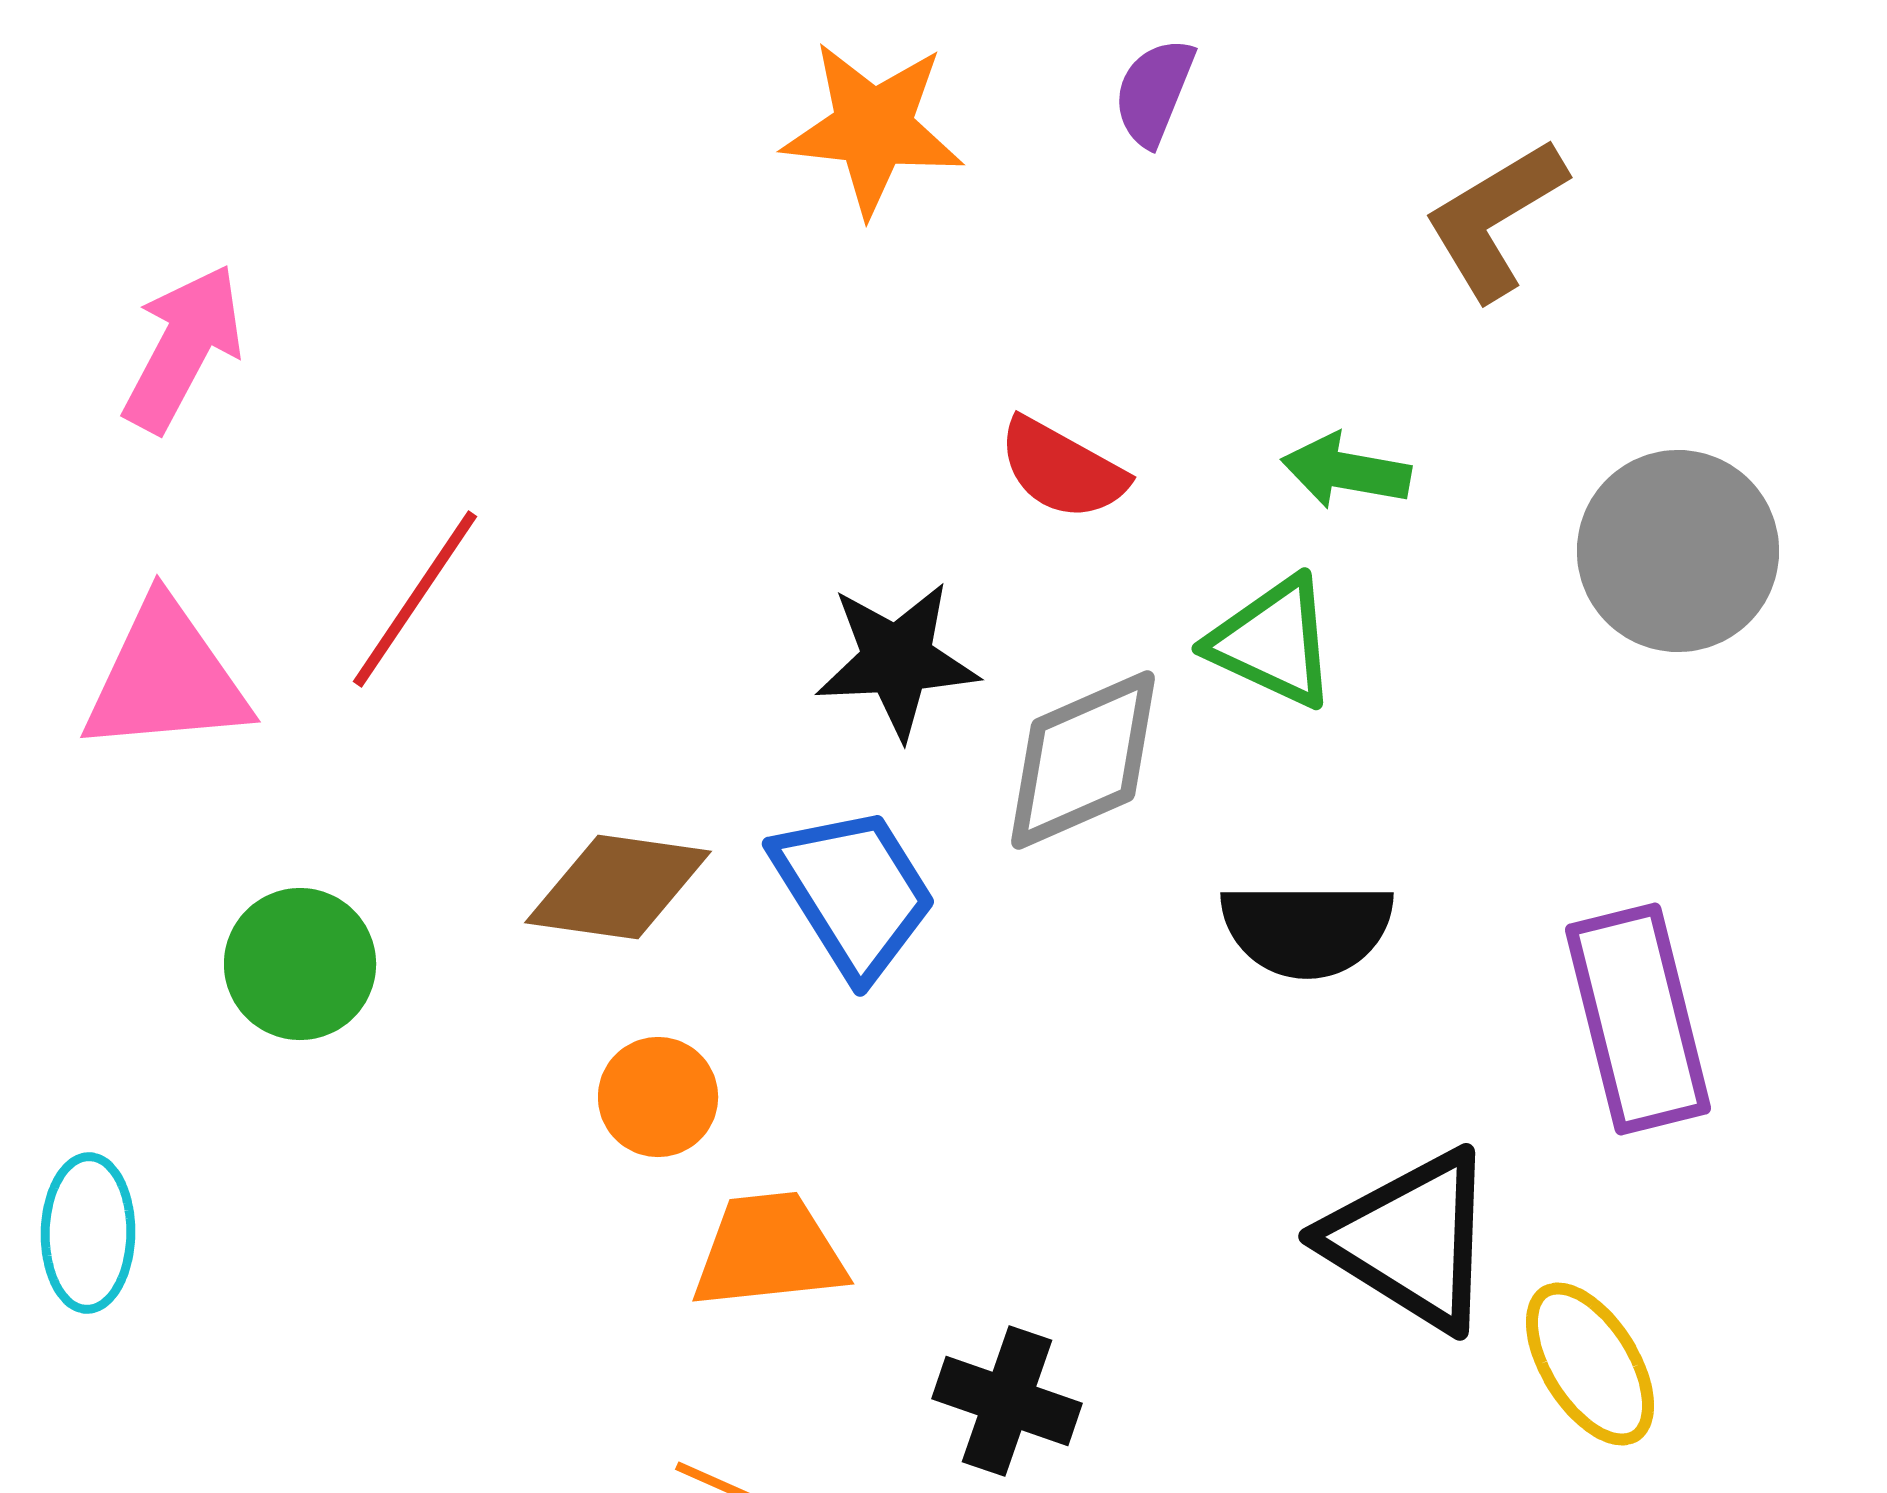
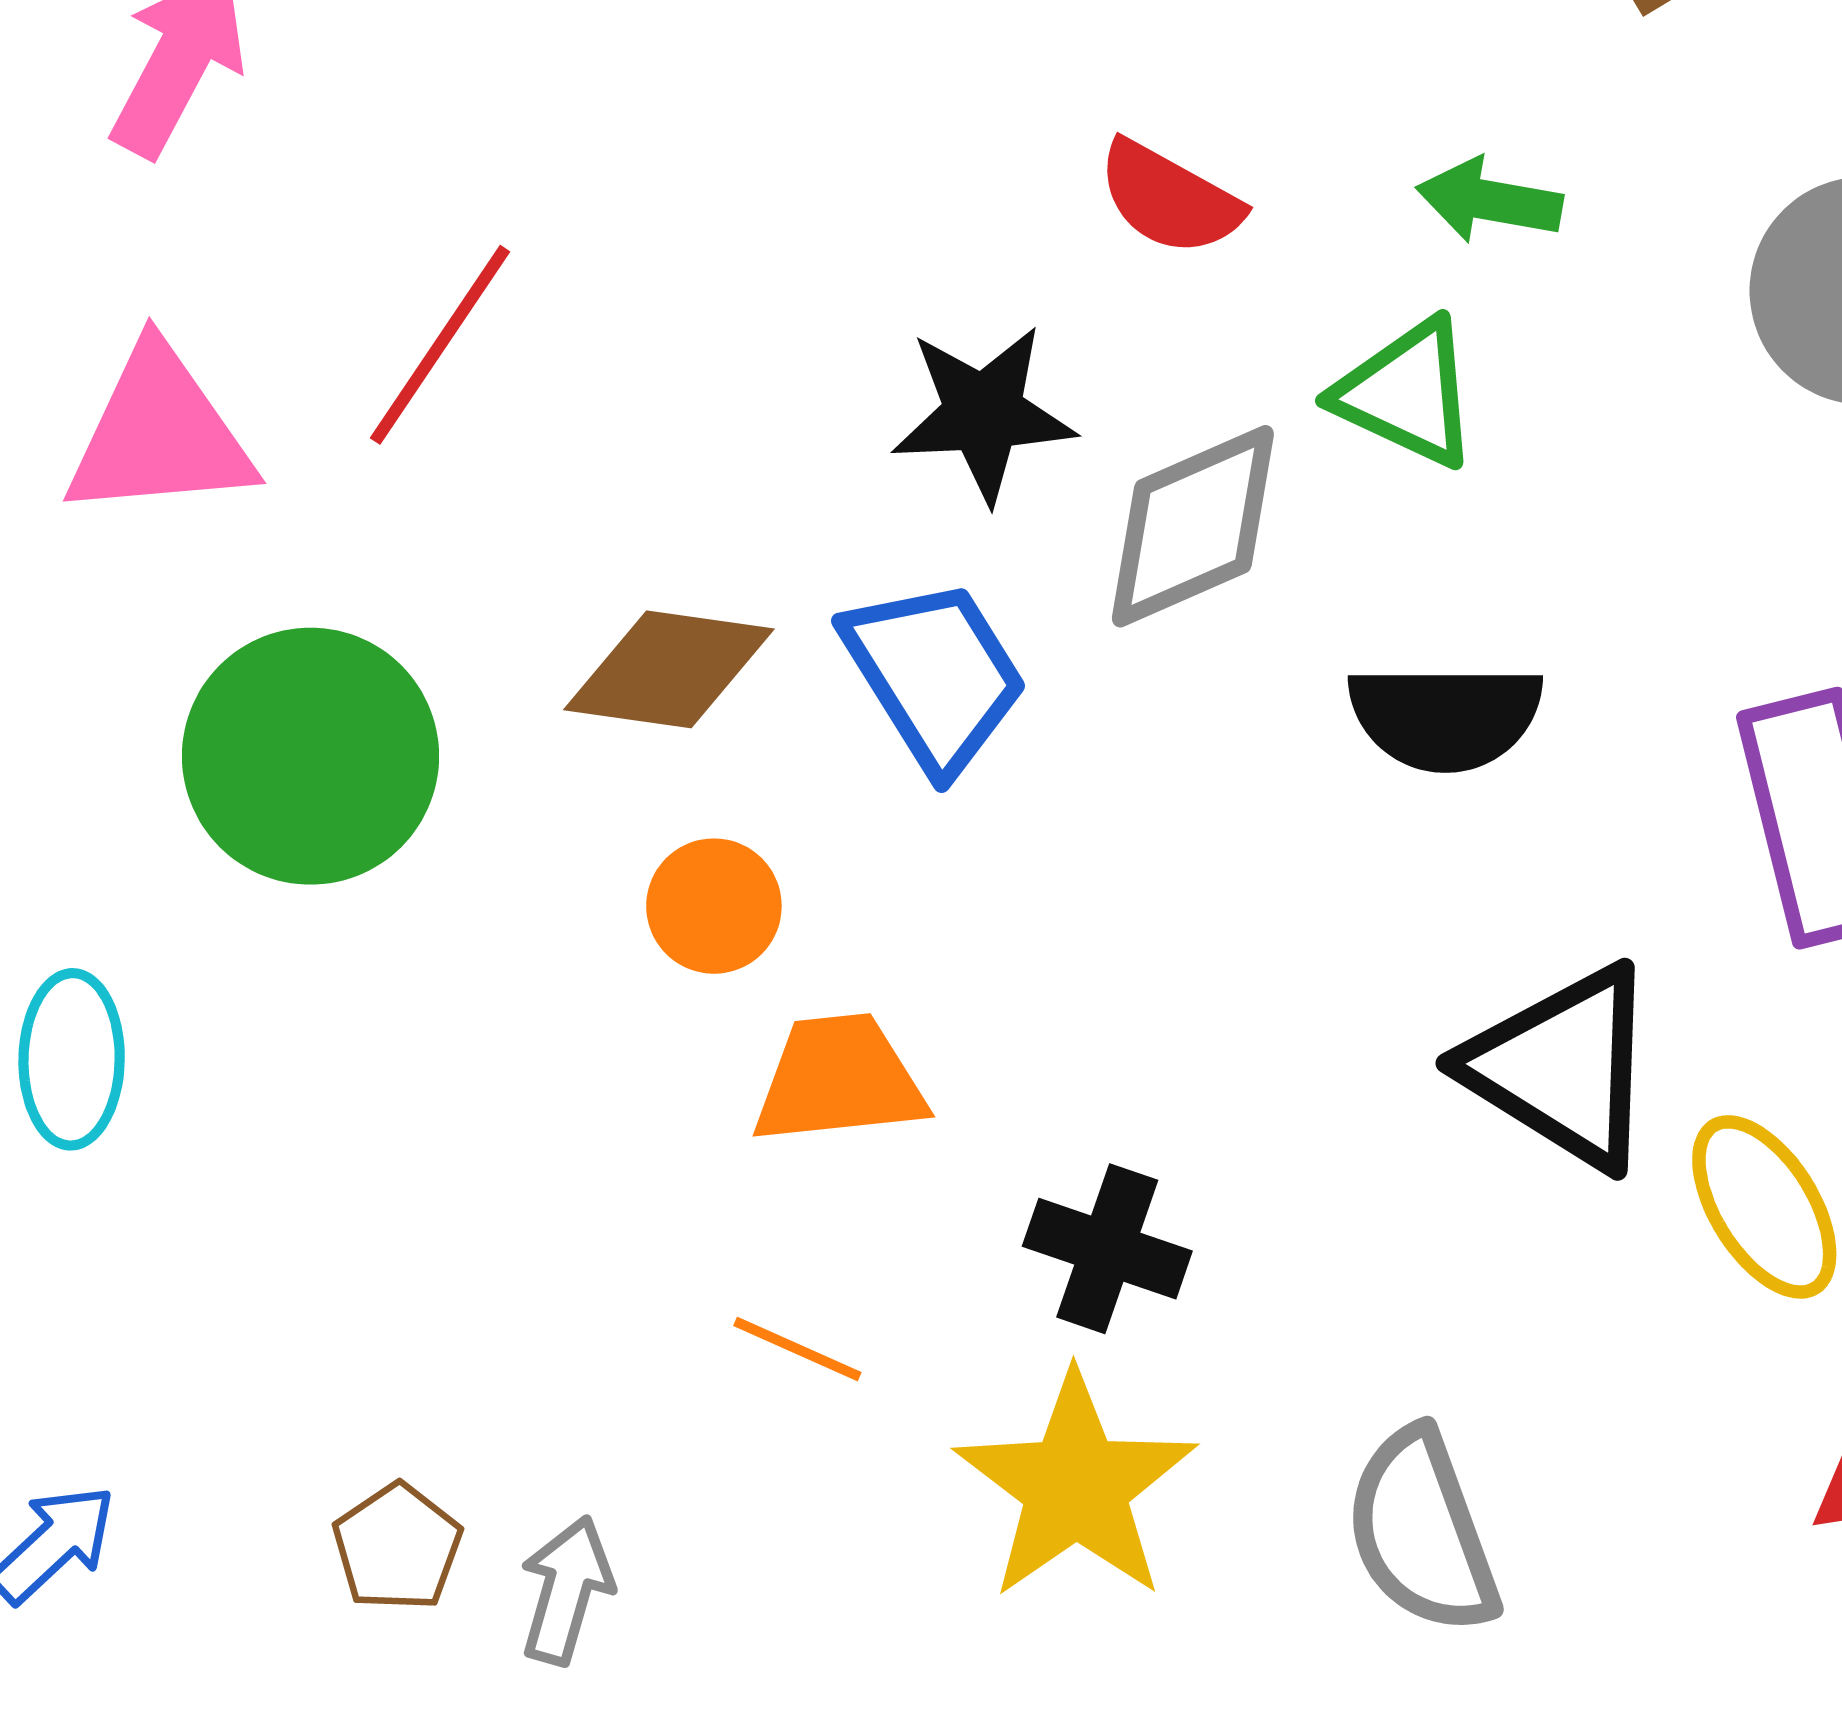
green circle: (300, 964) -> (310, 756), size x1.5

